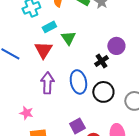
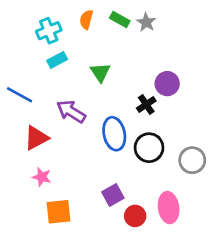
cyan rectangle: (49, 27) -> (57, 60), moved
red triangle: (43, 50) -> (36, 138), moved, turned 30
purple arrow: (47, 83) -> (71, 111), moved, turned -60

